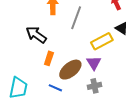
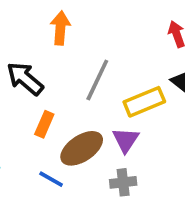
gray line: (76, 18) -> (97, 80), moved

